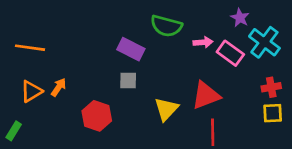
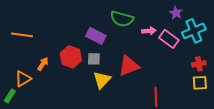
cyan cross: (264, 42) -> (194, 31), turned 30
orange triangle: (31, 91) -> (23, 79), moved
red triangle: (206, 95) -> (129, 66), moved
yellow triangle: (166, 109) -> (102, 80), moved
red hexagon: (97, 116) -> (71, 57), moved

